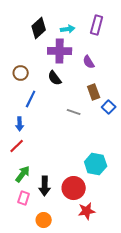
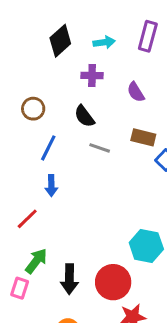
purple cross: (60, 51) -> (92, 75), size x0.6
brown rectangle: (94, 92) -> (143, 137), turned -56
gray line: (74, 112) -> (100, 148), moved
blue arrow: (20, 124) -> (51, 186), moved
pink rectangle: (24, 198) -> (20, 288), moved

